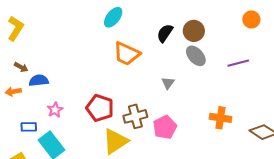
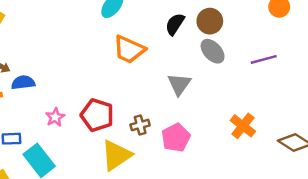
gray triangle: (168, 83) -> (179, 84), size x1.5
pink star: (55, 110) -> (55, 117), moved
brown cross: (135, 116) -> (140, 125), size x0.7
orange cross: (220, 118) -> (243, 126), turned 30

